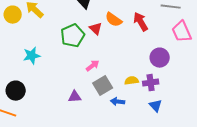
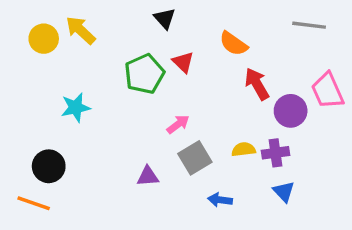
orange semicircle: (114, 20) -> (233, 44), moved
red arrow: (141, 22) -> (257, 84), moved
pink trapezoid: (182, 32) -> (328, 91), moved
blue arrow: (118, 102) -> (220, 200), moved

